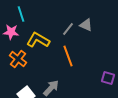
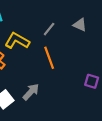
gray triangle: (86, 25) -> (80, 25), moved

